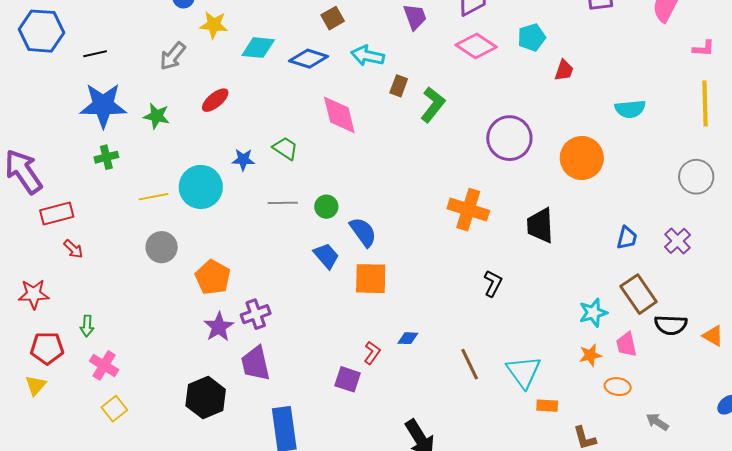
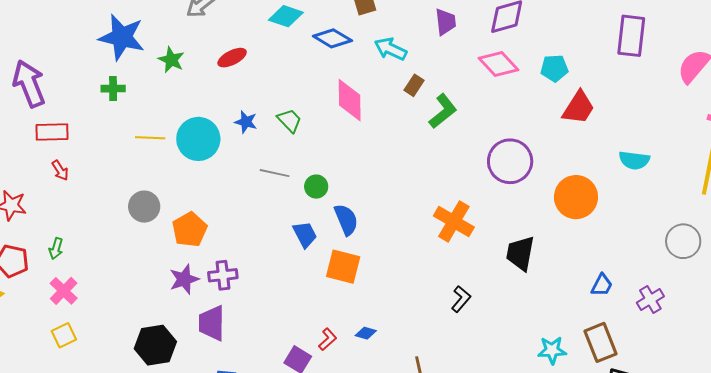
red trapezoid: (564, 70) -> (579, 108), size x1.6
gray circle: (162, 247) -> (144, 207), moved

